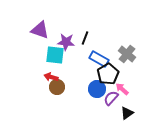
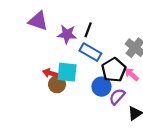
cyan square: (55, 55) -> (67, 72), moved
blue rectangle: (99, 59) -> (90, 52), moved
pink arrow: (122, 89) -> (132, 74), moved

